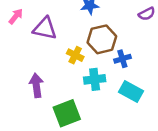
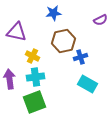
yellow cross: (75, 55) -> (32, 56), moved
cyan cross: (95, 79) -> (36, 77), moved

